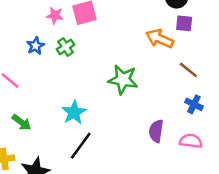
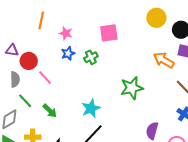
pink star: (55, 15) -> (66, 33), moved
green star: (123, 80) -> (132, 88), turned -30

